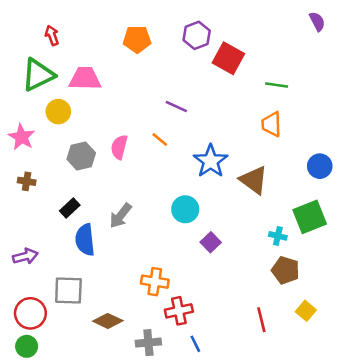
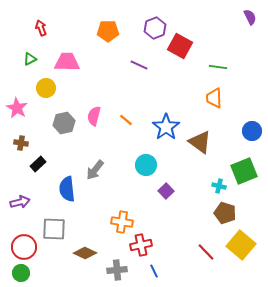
green triangle: (38, 75) -> (30, 59), size x0.5
purple line: (176, 106) -> (139, 65), moved
orange line: (160, 139) -> (126, 120), moved
black rectangle: (70, 208) -> (38, 164), moved
yellow square: (306, 311) -> (241, 245), size x1.8
red line: (261, 320) -> (206, 252), turned -30

